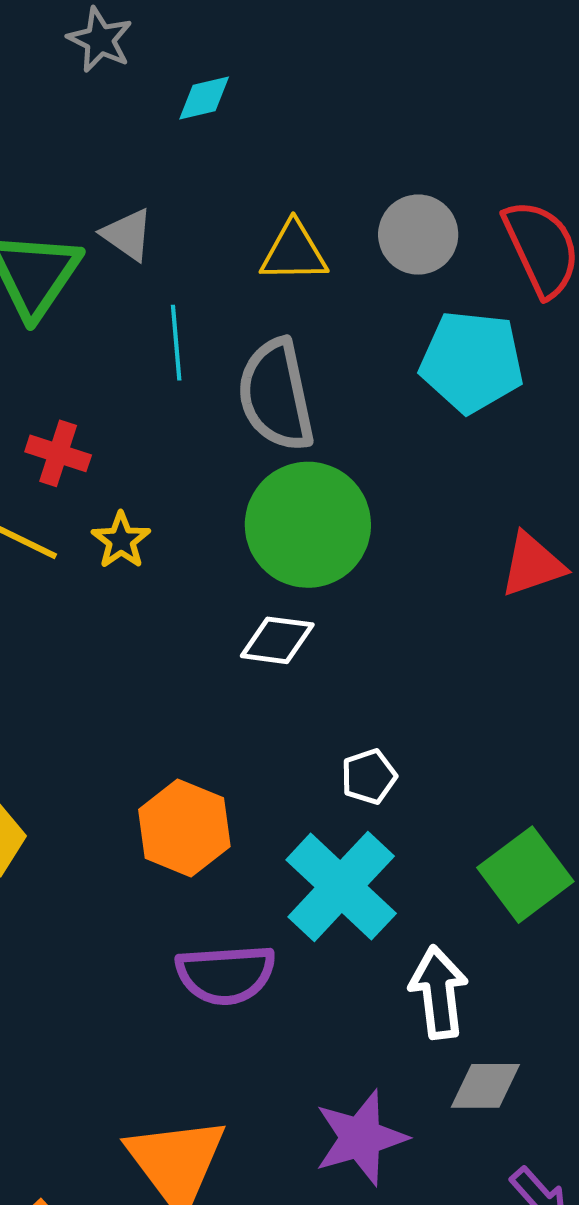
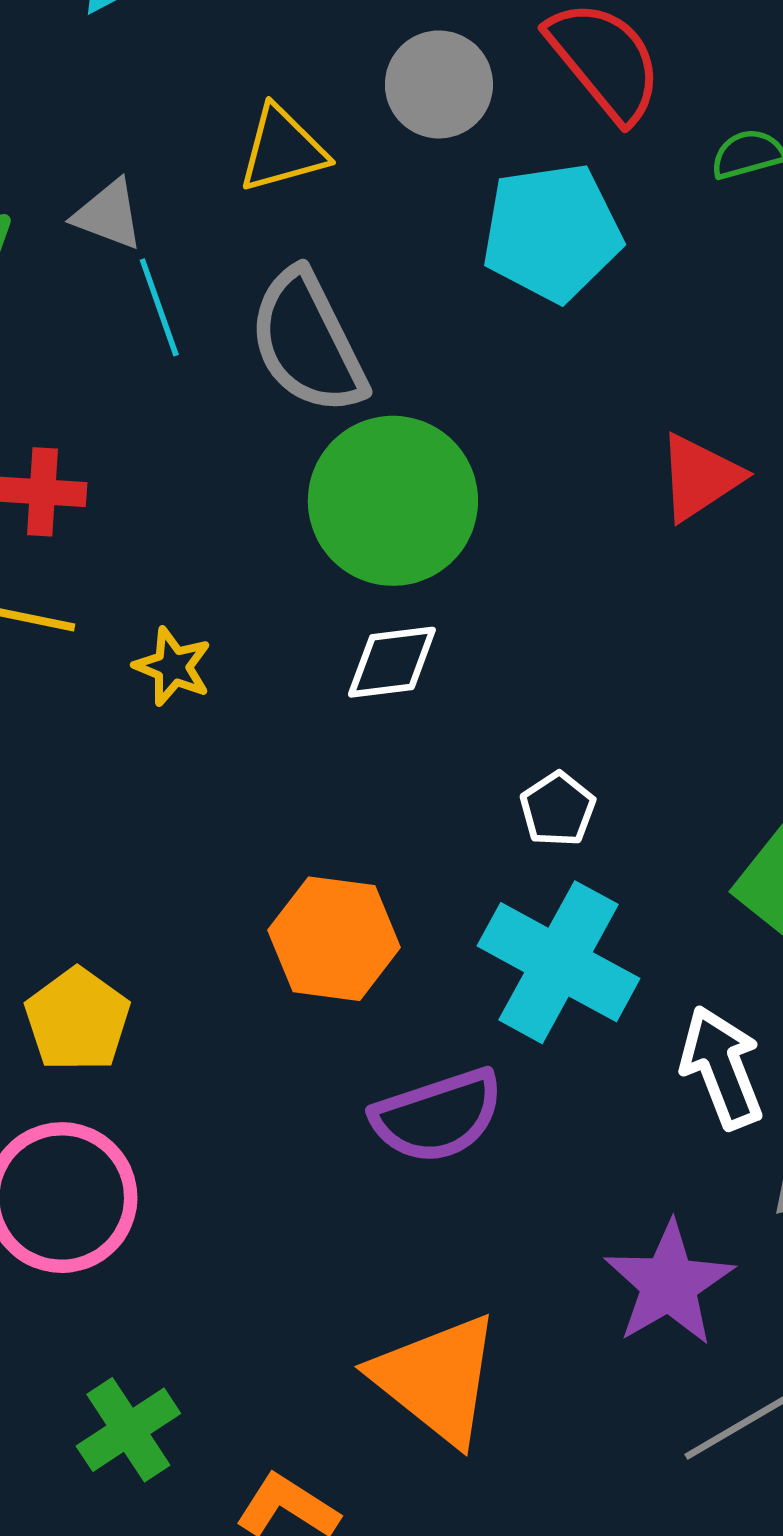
gray triangle: (128, 235) -> (108, 215), moved
yellow star: (121, 540) -> (173, 667), moved

